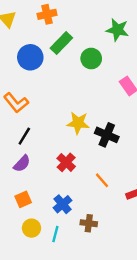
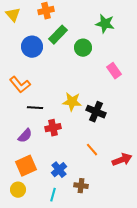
black line: (24, 136) -> (35, 108), moved, turned 63
red cross: (66, 162) -> (53, 128), moved, turned 35
orange square: (23, 199) -> (26, 166), size x1.5
yellow circle: (31, 228) -> (18, 190), moved

